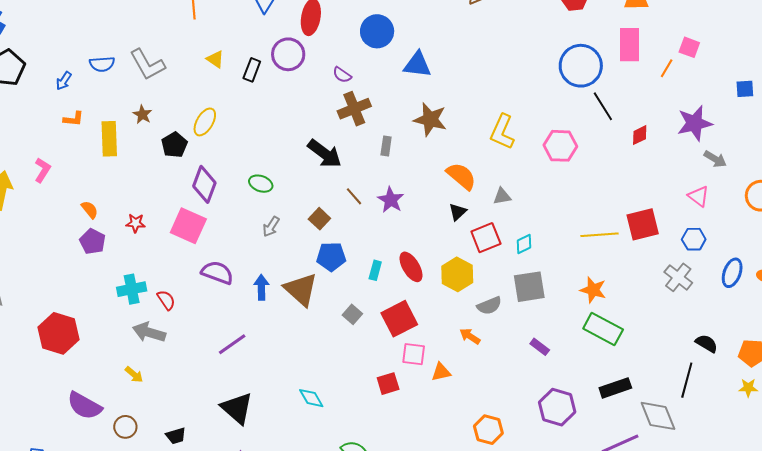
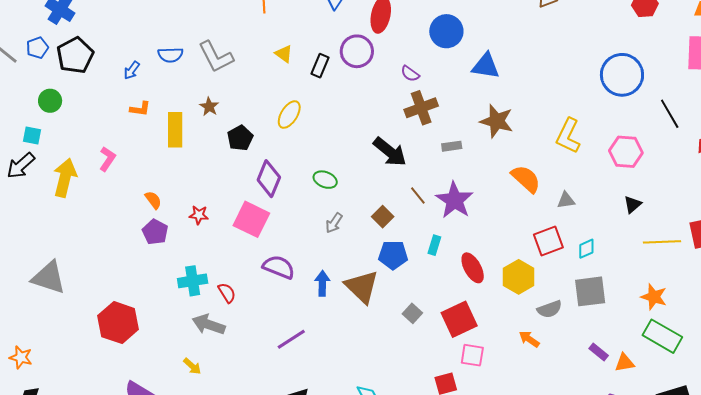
blue circle: (581, 66) -> (622, 75), moved
yellow ellipse: (205, 122) -> (289, 115), moved
gray rectangle: (386, 146) -> (452, 146), turned 72
purple star: (391, 200) -> (454, 200), size x1.4
black triangle: (458, 212) -> (633, 204), moved
cyan rectangle: (375, 270) -> (434, 245), moved
orange triangle: (441, 372) -> (625, 363), moved

